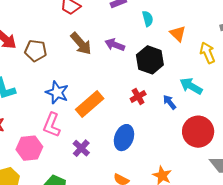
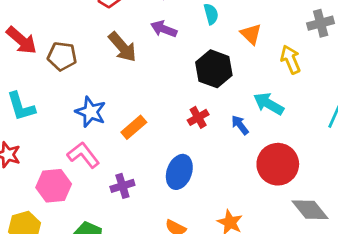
purple arrow: (115, 45) -> (164, 29), moved
orange rectangle: (90, 104) -> (134, 127), size x0.7
pink L-shape: (52, 125) -> (83, 155), turned 120
purple cross: (81, 148) -> (122, 186), turned 30

